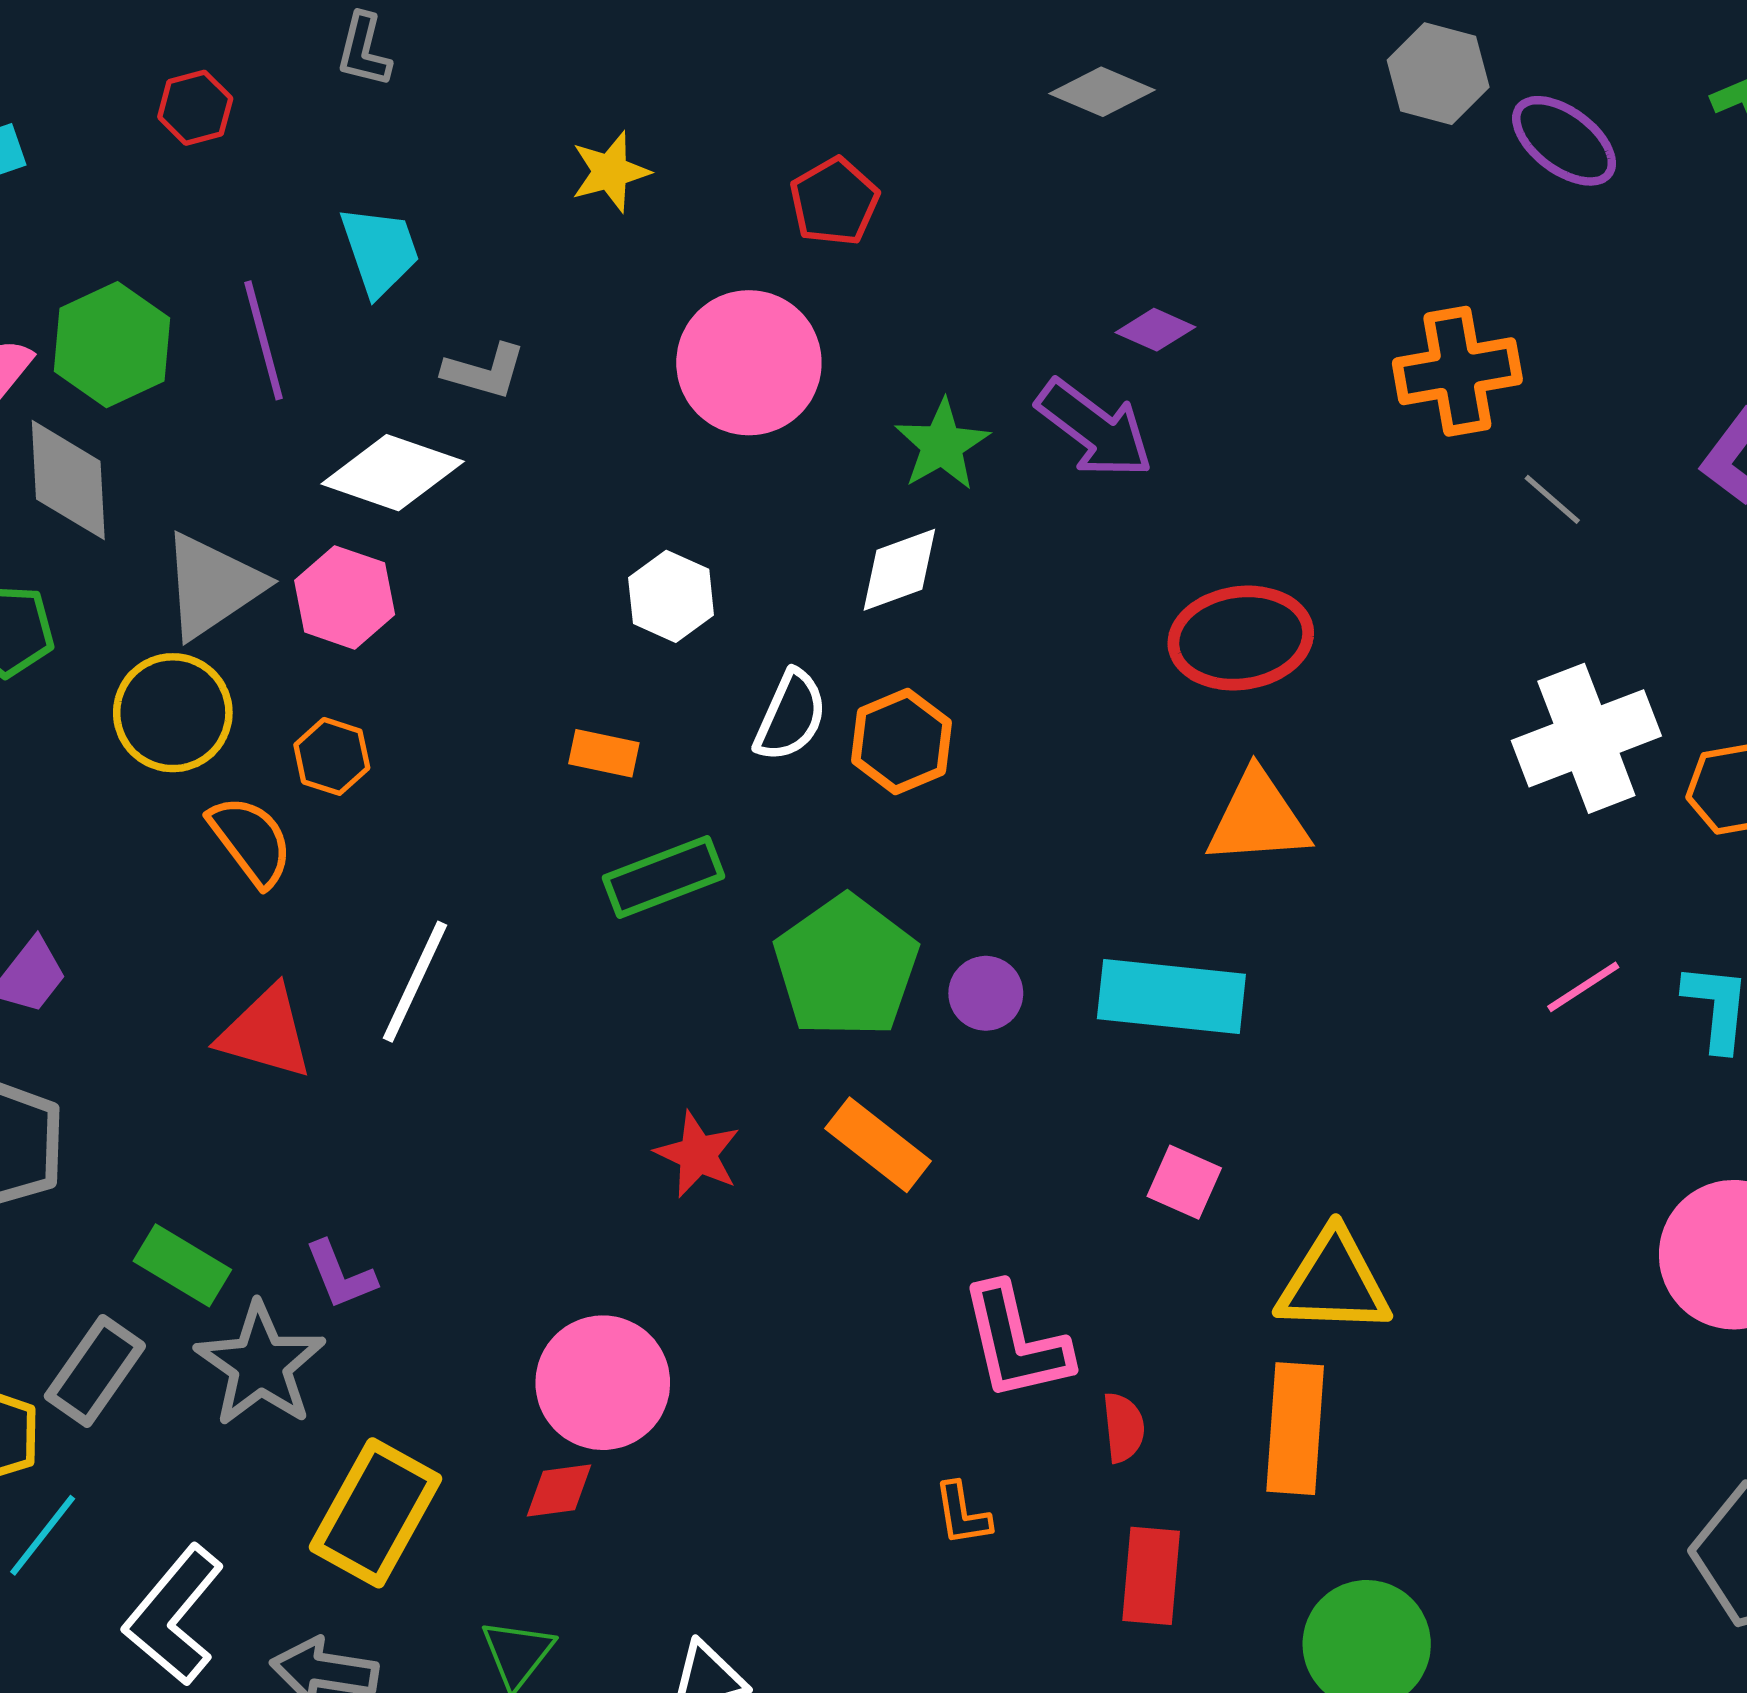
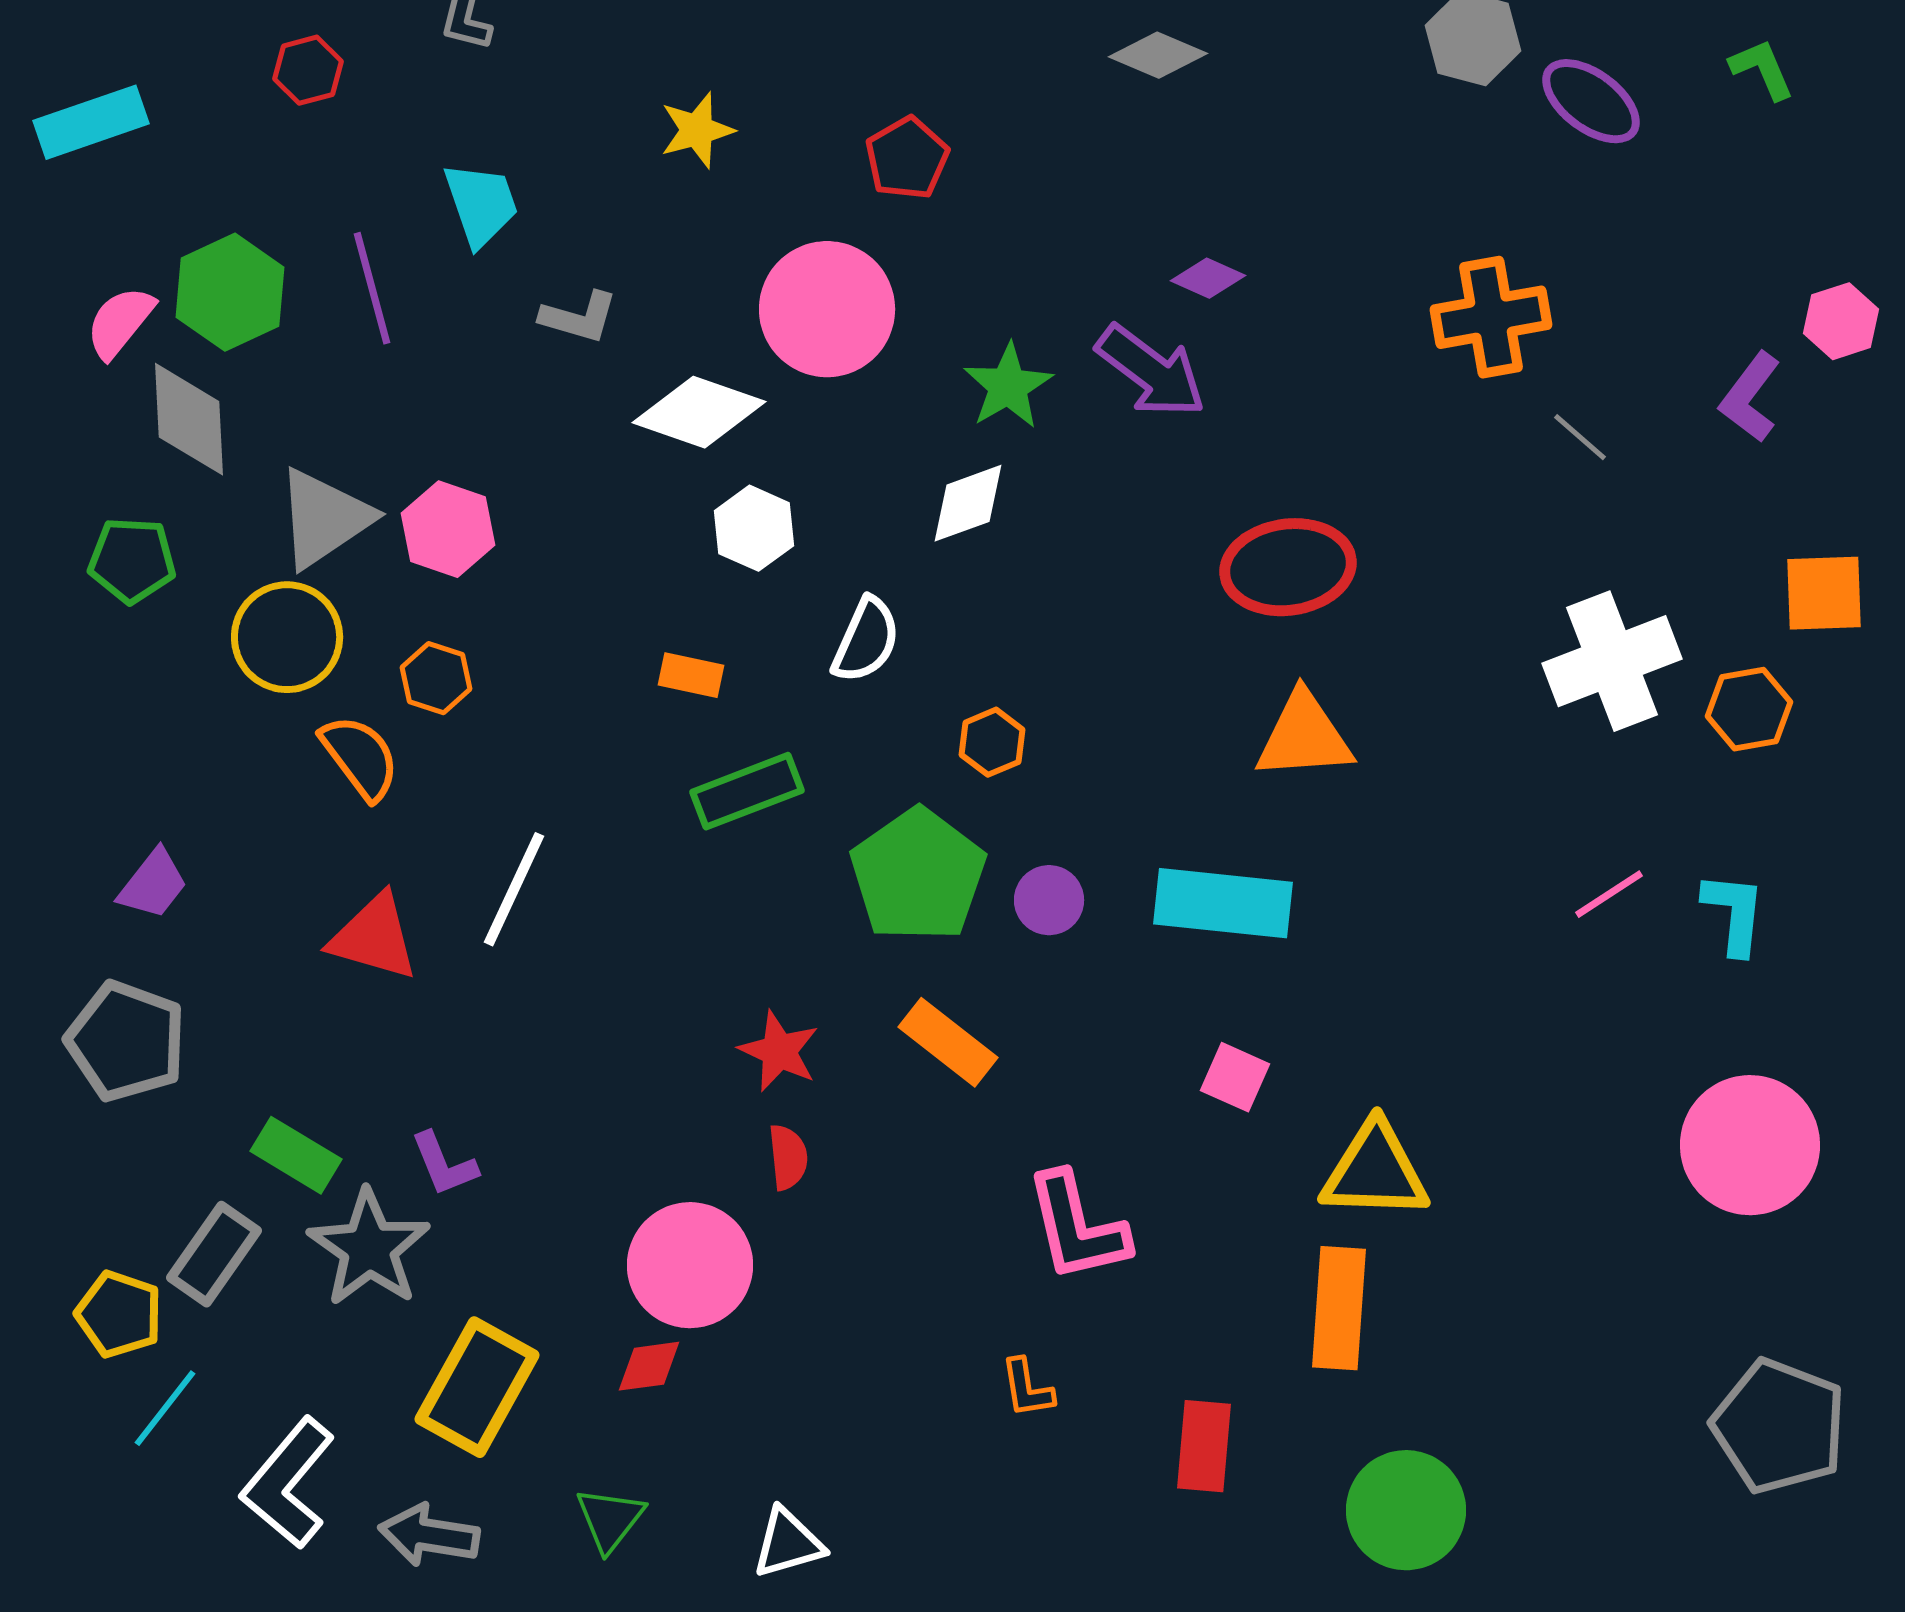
white diamond: (393, 473) -> (699, 412), moved
orange hexagon: (902, 741) -> (992, 742), moved, size x0.7
red semicircle: (1123, 1428) -> (788, 1157), moved

